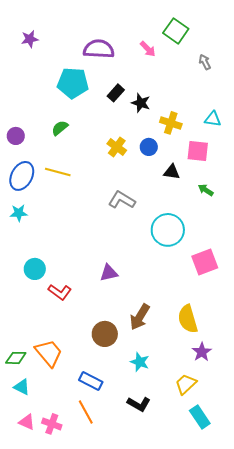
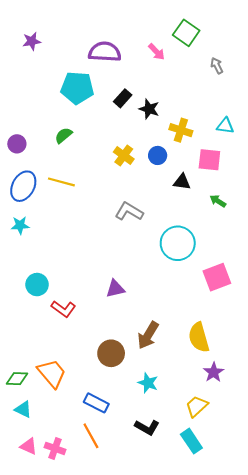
cyan rectangle: (200, 417) -> (191, 441), moved

